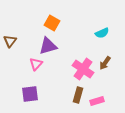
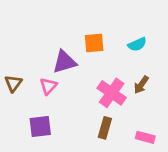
orange square: (52, 23) -> (94, 43), moved, turned -35
brown triangle: (10, 41) -> (13, 83), moved
pink rectangle: (97, 101) -> (145, 137), moved, turned 32

